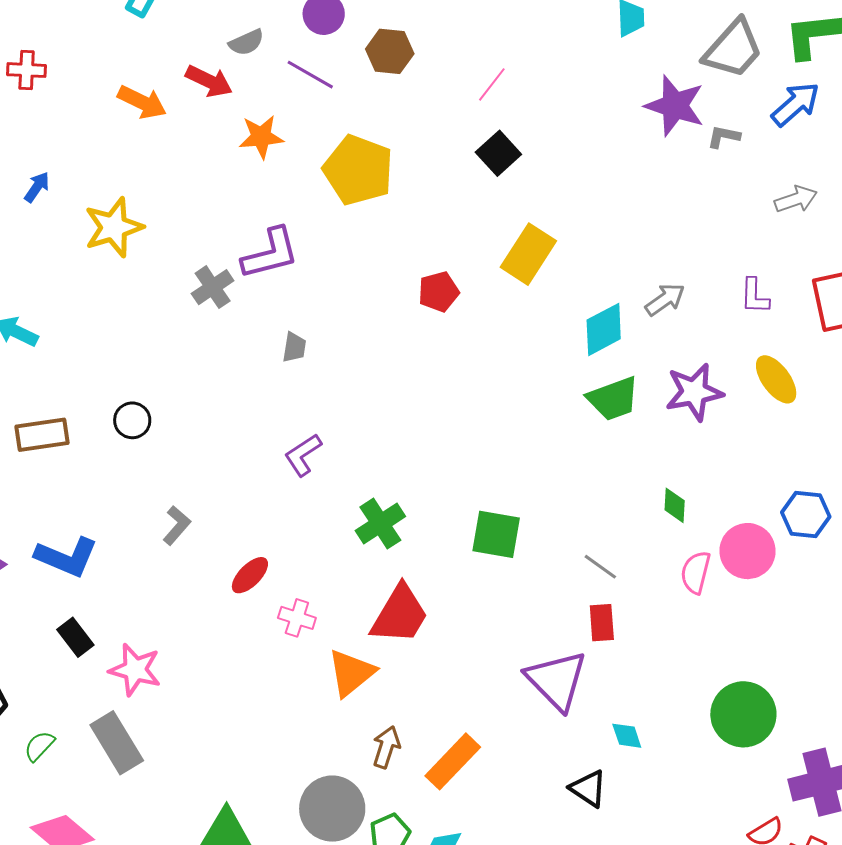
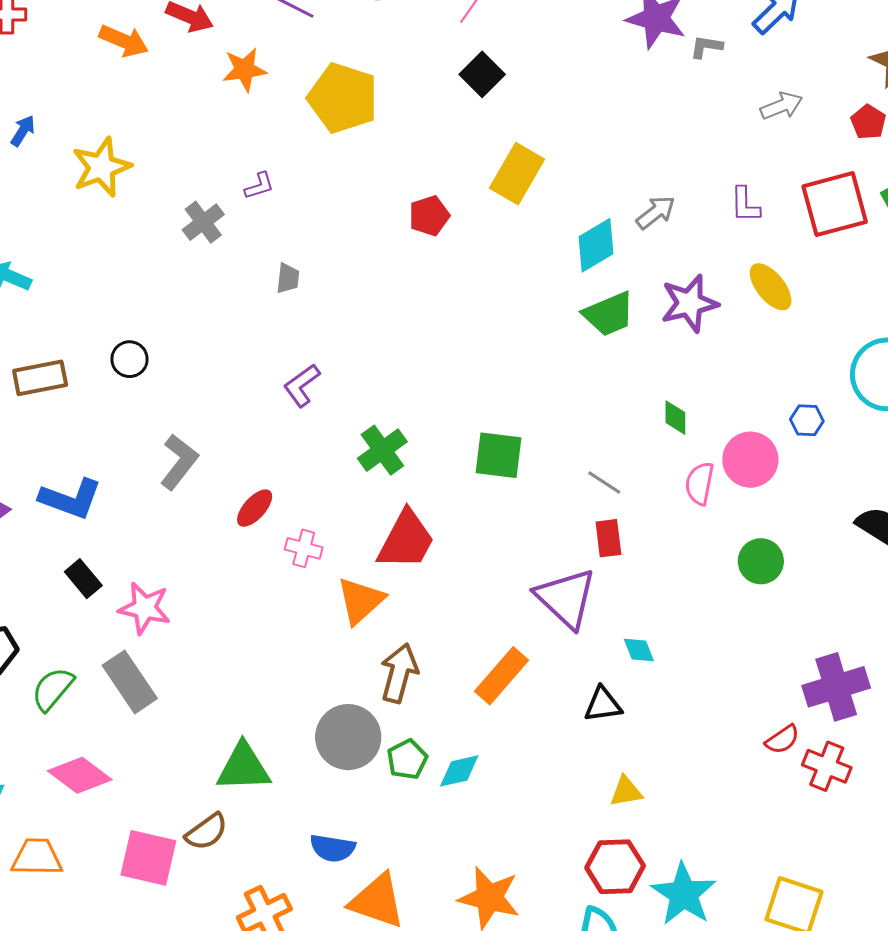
purple L-shape: (270, 254) -> (259, 186), size x0.5
blue hexagon: (806, 515) -> (807, 420), size x0.7
gray L-shape: (177, 525) -> (179, 462), size x1.4
green circle: (743, 714) -> (761, 561), moved, size x0.7
green semicircle: (39, 746) -> (53, 689), size x1.4
brown arrow: (386, 747) -> (399, 673), size x1.4
orange rectangle: (453, 761) -> (501, 676), moved
black triangle: (588, 788) -> (603, 705), turned -39

